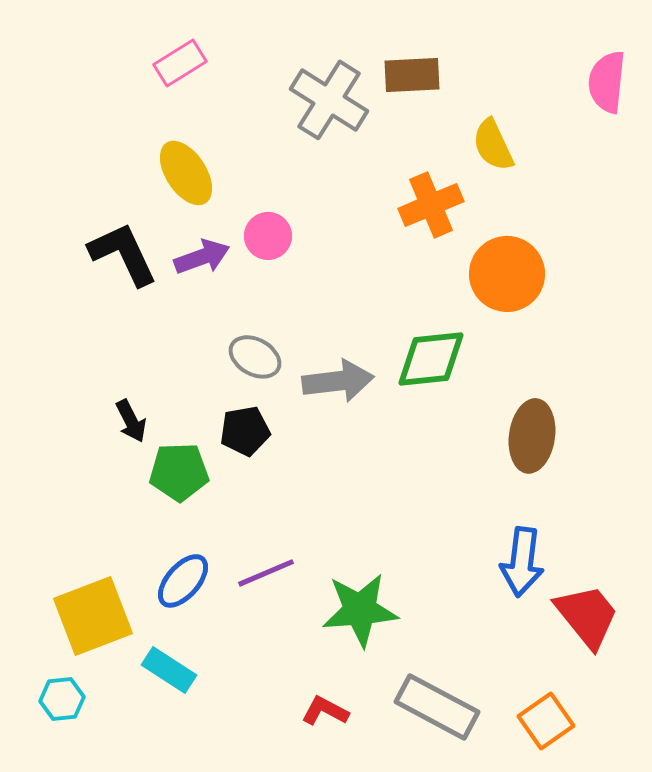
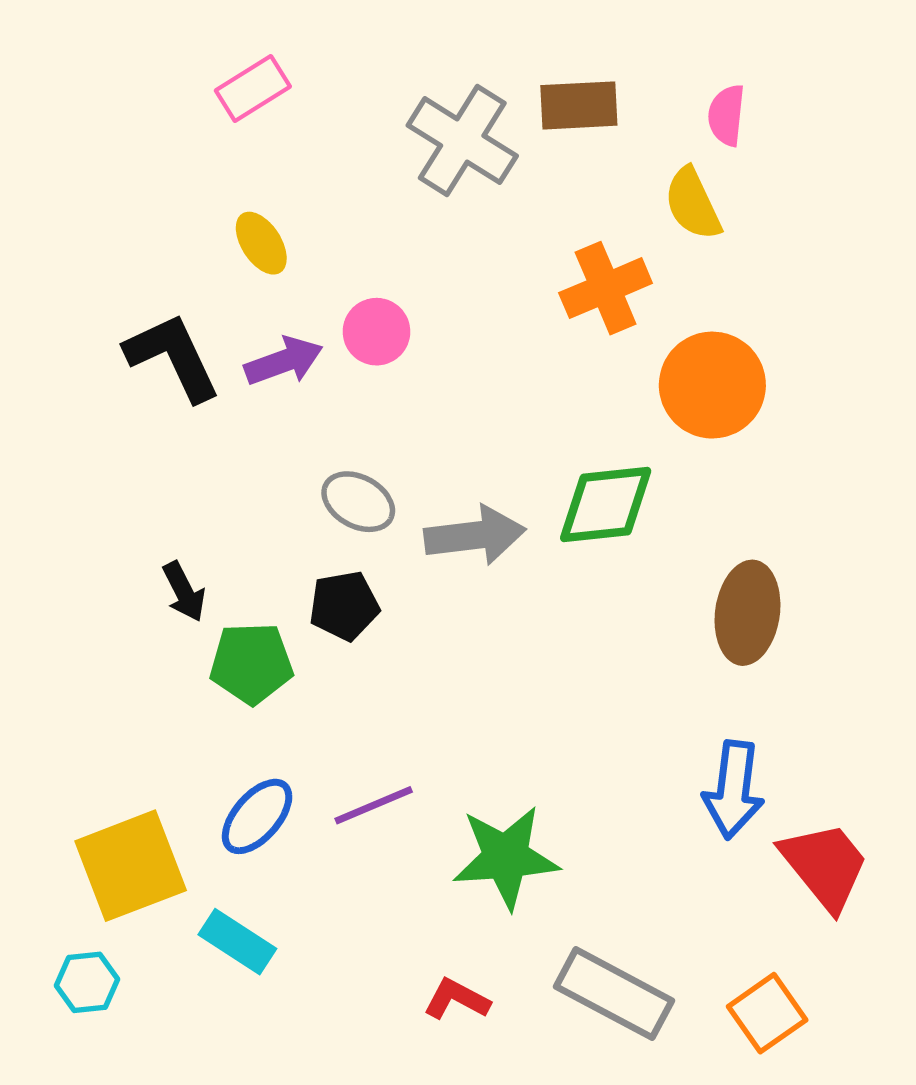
pink semicircle: (607, 82) -> (726, 115), moved, size x0.7
yellow ellipse: (186, 173) -> (261, 243), size x0.7

